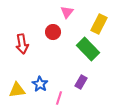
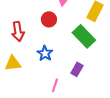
blue star: (40, 84) -> (45, 53), moved
yellow triangle: (17, 90) -> (13, 63), moved

